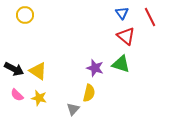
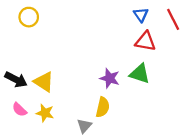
red triangle: (126, 36) -> (145, 41), turned -30

